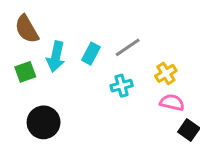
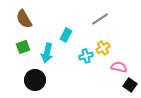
gray line: (128, 47) -> (100, 19), moved
cyan arrow: (56, 57) -> (47, 53), moved
yellow cross: (166, 73) -> (103, 48), moved

